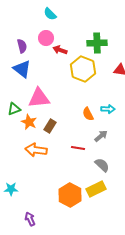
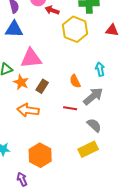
blue triangle: (22, 69) -> (14, 29), turned -36
cyan arrow: (108, 109) -> (100, 69), turned -104
orange semicircle: (88, 114) -> (75, 81), moved
gray arrow: (101, 136) -> (93, 96), size x1.5
orange hexagon: (70, 195) -> (40, 155), moved

